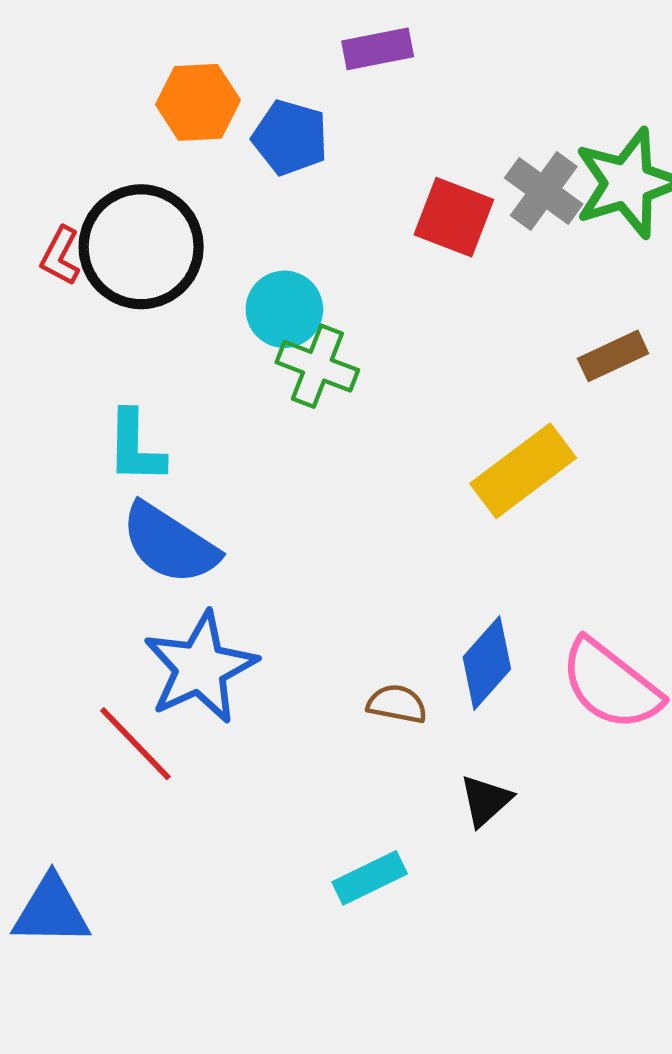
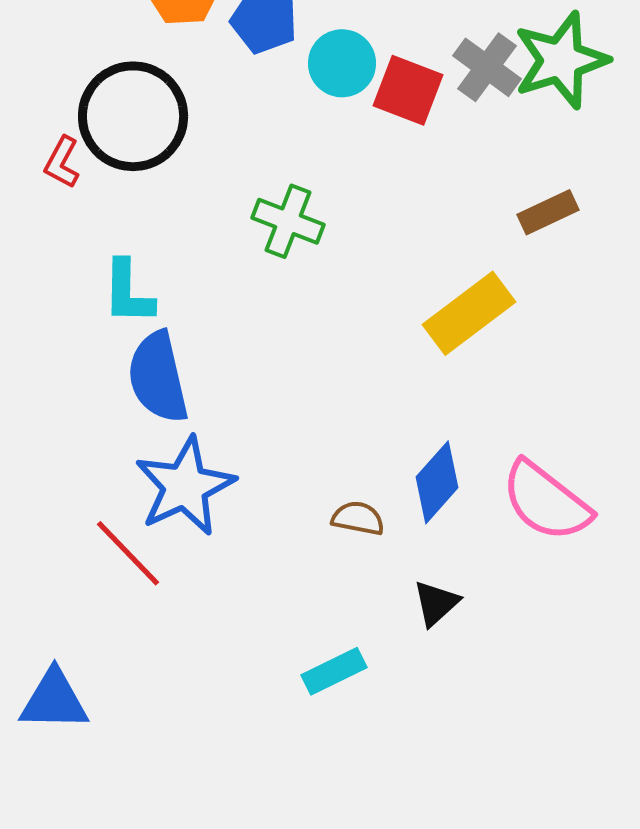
red L-shape: (60, 256) -> (62, 162), moved
cyan circle: (284, 309) -> (342, 63), moved
blue semicircle: (170, 544) -> (158, 377), turned 44

